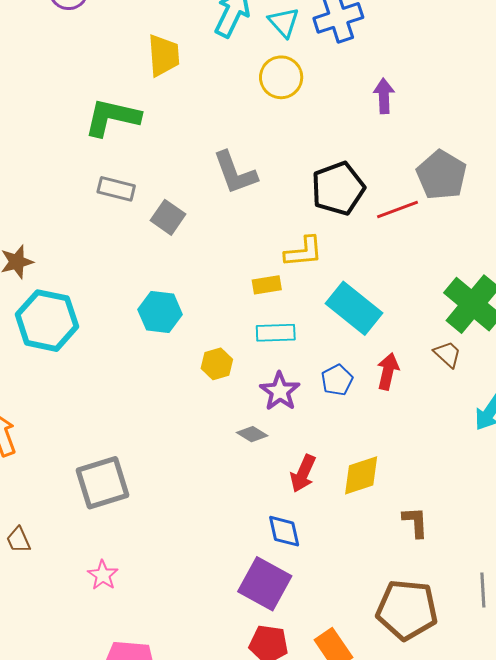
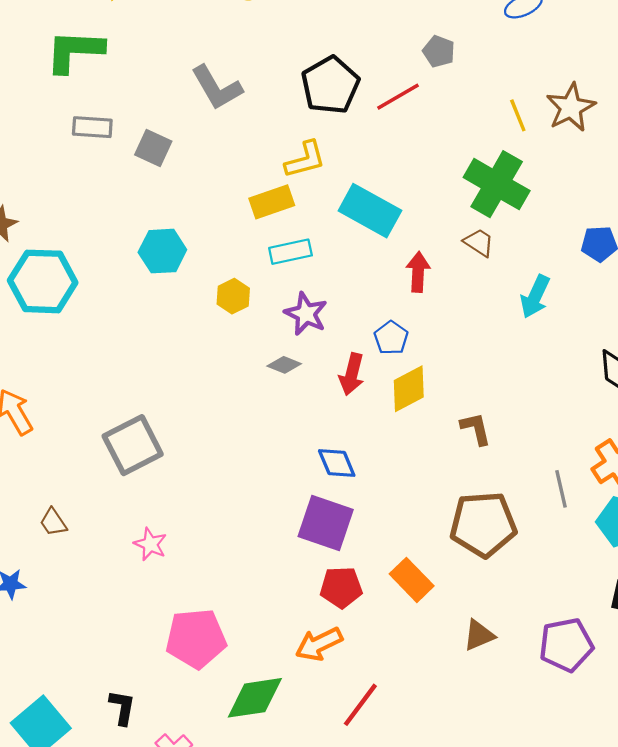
gray pentagon: (441, 175) -> (439, 51), size x0.6
yellow rectangle: (267, 285) -> (272, 202), size x1.4
blue pentagon: (337, 380) -> (391, 338), moved
red arrow: (303, 474) -> (352, 374), moved

